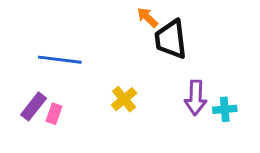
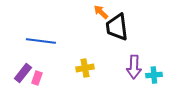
yellow cross: (124, 99) -> (85, 68), turned 30

